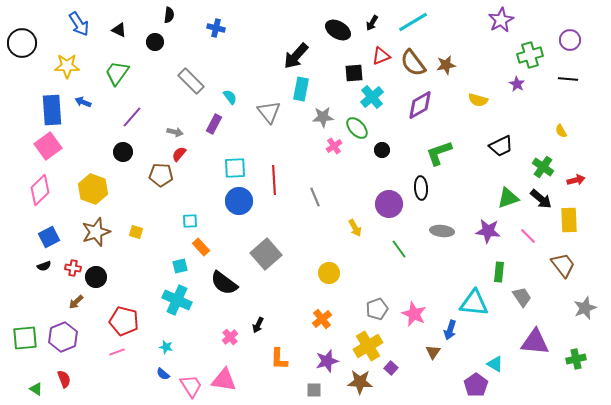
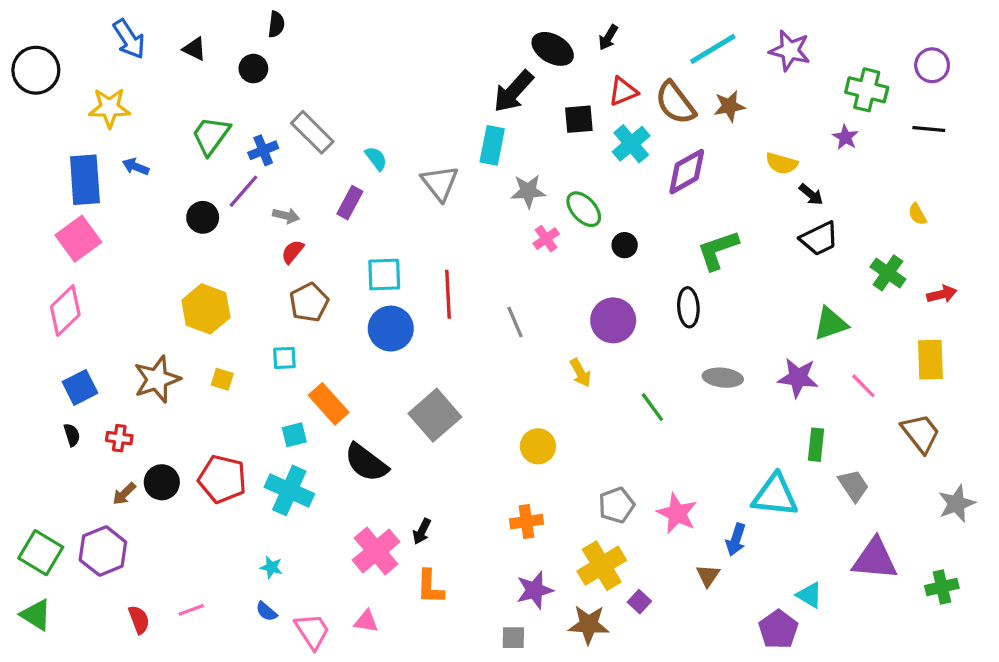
purple star: (501, 20) -> (790, 51), moved, turned -30
cyan line: (413, 22) -> (713, 49), moved
blue cross: (216, 28) -> (263, 150), moved, turned -36
green cross: (530, 55) -> (867, 90), turned 30
black arrow: (296, 56) -> (513, 91), moved
green trapezoid: (117, 73) -> (211, 136), moved
cyan cross: (372, 97) -> (631, 144), moved
purple line: (132, 117) -> (244, 191), moved
black circle: (123, 152) -> (203, 217), moved
brown pentagon: (161, 175) -> (309, 302), moved, turned -30
yellow hexagon: (93, 189) -> (206, 309), moved
black arrow: (541, 199) -> (811, 194), moved, size x0.7
purple circle: (389, 204) -> (613, 320), moved
cyan square: (190, 221) -> (284, 358), moved
orange rectangle: (201, 247) -> (329, 404), size x1.4
black semicircle: (44, 266) -> (72, 435), turned -88
black circle: (96, 277) -> (162, 482), moved
orange cross: (322, 319) -> (526, 522), turned 30
red pentagon: (124, 321) -> (222, 479), moved
pink cross: (230, 337) -> (376, 551), size x1.8
green square: (25, 338) -> (41, 553), turned 36
pink line: (117, 352) -> (191, 610), moved
orange L-shape: (279, 359) -> (430, 587), moved
red semicircle: (64, 379) -> (139, 620), moved
pink triangle: (224, 380) -> (366, 621), size x0.6
green triangle: (36, 389) -> (36, 615), moved, size x1.5

